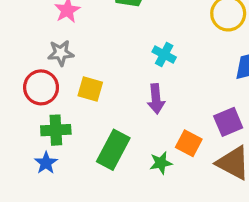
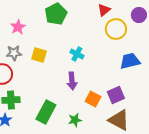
yellow square: (90, 89) -> (39, 55), moved
orange square: (189, 143) -> (93, 99), moved

